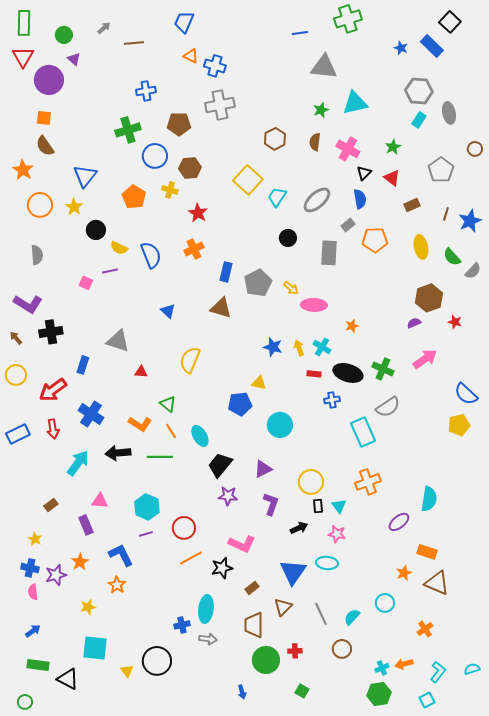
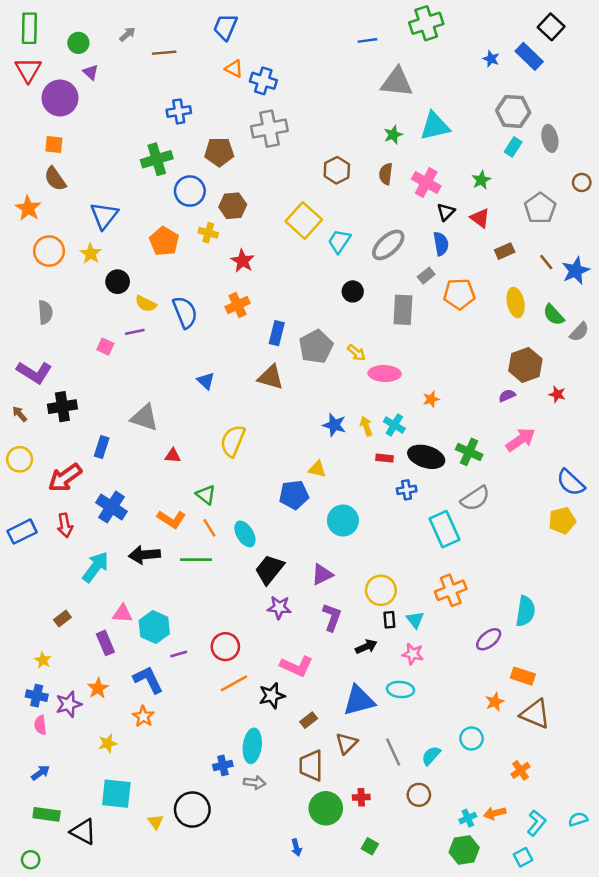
brown line: (446, 214) -> (546, 262), turned -56
cyan hexagon: (147, 507) -> (154, 627), moved
blue triangle: (293, 572) -> (359, 701), turned 40

